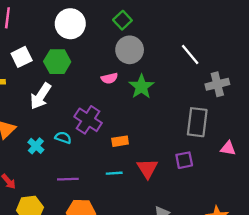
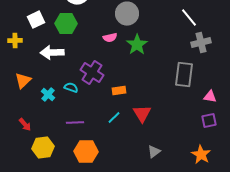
white line: (190, 55) -> (189, 18), moved
white arrow: (41, 96) -> (52, 53), turned 55
purple square: (184, 160) -> (209, 121), moved
cyan line: (114, 173) -> (114, 118), turned -40

